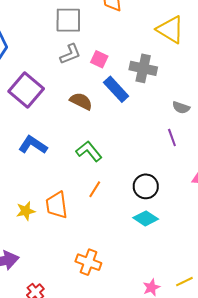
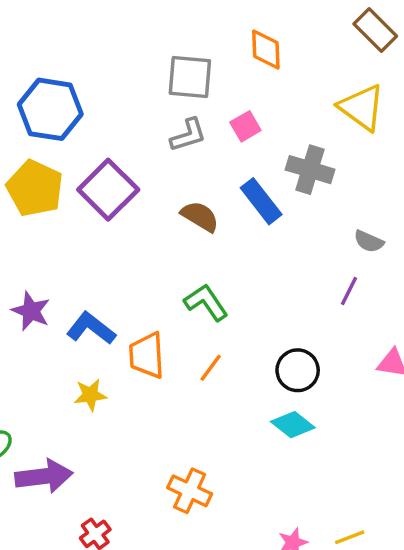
pink square: (99, 59) -> (245, 126), moved, turned 30
purple line: (172, 137) -> (349, 291), turned 42
blue L-shape: (33, 145) -> (91, 328), moved
orange trapezoid: (57, 205) -> (147, 355), moved

